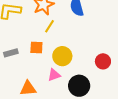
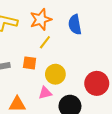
red circle: (103, 61) -> (97, 83), size x1.5

